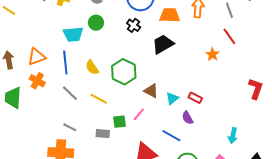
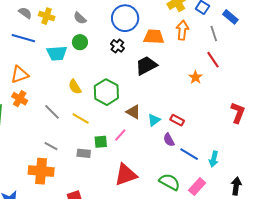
blue line: (65, 62) -> (23, 38), moved, turned -70
blue line: (171, 136) -> (189, 154), moved

